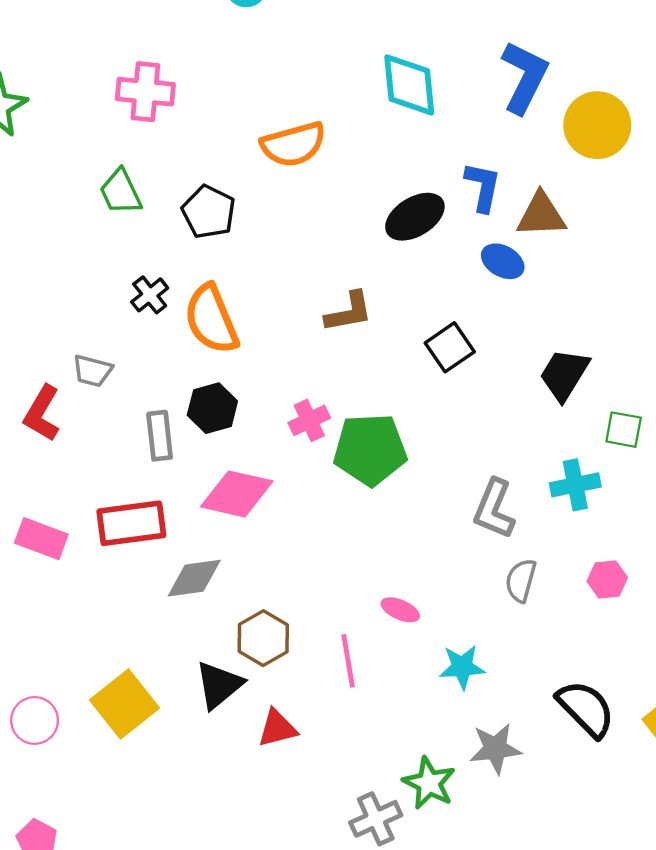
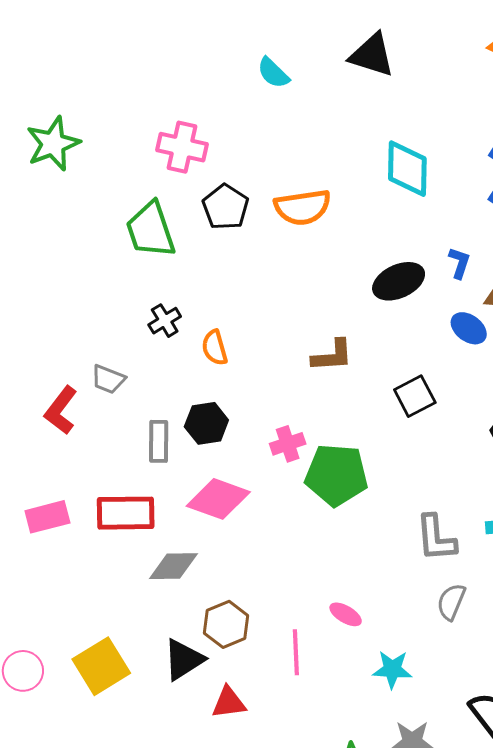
blue L-shape: (483, 187) -> (459, 263), size x0.7
green trapezoid: (120, 192) -> (151, 230), size x1.4
black pentagon: (209, 212) -> (226, 207), moved
orange semicircle: (211, 319) -> (215, 348), size x0.6
gray L-shape: (494, 509) -> (436, 538), turned -34
pink rectangle: (41, 539) -> (47, 517), turned -42

